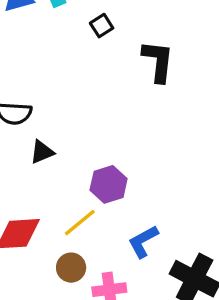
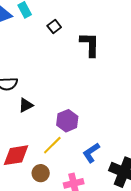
brown circle: (71, 268) -> (41, 173), moved

